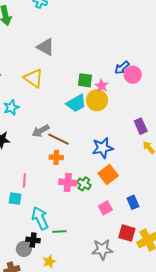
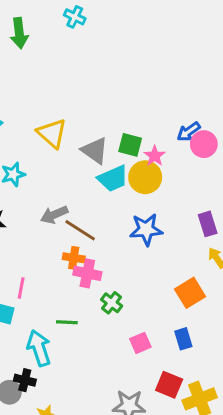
gray triangle: (46, 47) -> (95, 151), moved
blue star: (103, 148) -> (146, 229), moved
orange square: (108, 175) -> (190, 293), moved
pink cross: (68, 182) -> (87, 273), moved
green line: (59, 231) -> (67, 322), moved

